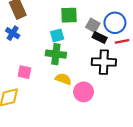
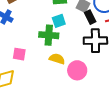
cyan square: (57, 35) -> (59, 21), moved
black rectangle: (100, 38) -> (90, 17), turned 40

